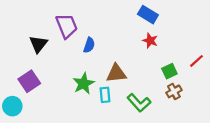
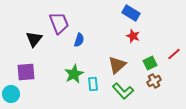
brown triangle: (116, 73) -> (117, 65), moved, turned -36
purple square: (29, 81) -> (26, 72), turned 30

